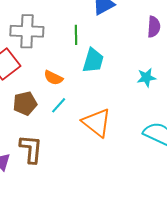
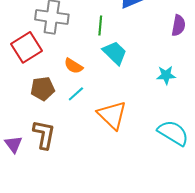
cyan trapezoid: (93, 60) -> (115, 53), turned -68

